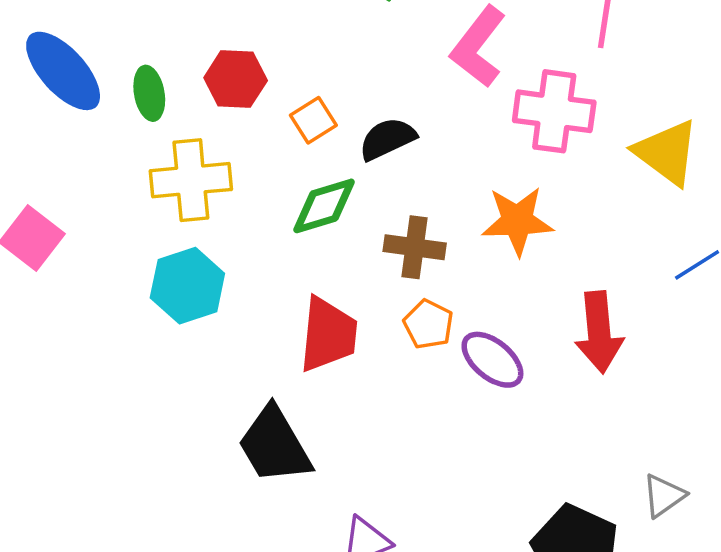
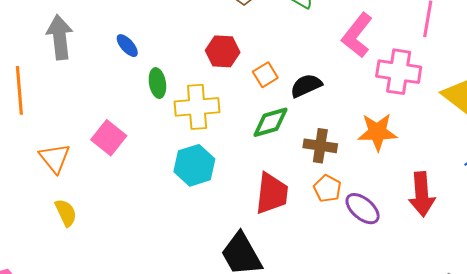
blue ellipse: (63, 71) -> (127, 46), size x0.5
green ellipse: (149, 93) -> (157, 83), moved

